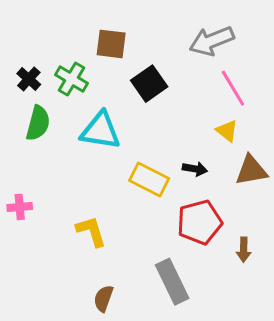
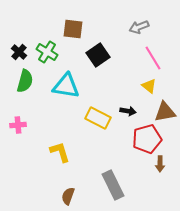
gray arrow: (212, 41) -> (139, 27), size x0.7
pink cross: (20, 207) -> (18, 125), moved
red pentagon: (199, 222) -> (147, 139), moved

